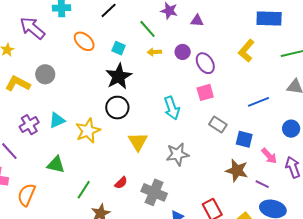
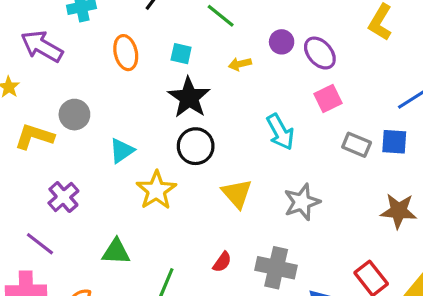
orange ellipse: (84, 41) -> (126, 53), turned 45
yellow arrow: (154, 52) -> (240, 64), moved
cyan triangle: (57, 120) -> (122, 151), moved
blue square: (244, 139) -> (394, 142), moved

